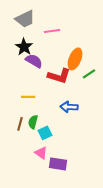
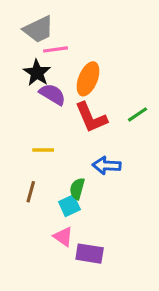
pink line: (52, 31) -> (56, 49), moved
orange ellipse: (75, 59) -> (88, 79), moved
red L-shape: (59, 76) -> (91, 118), turned 50
green semicircle: (33, 122) -> (77, 189), moved

